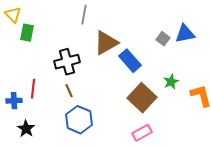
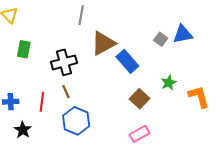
green rectangle: (27, 33) -> (24, 49), moved
red line: (33, 89) -> (42, 102), moved
brown square: (142, 98) -> (139, 99), size x0.7

